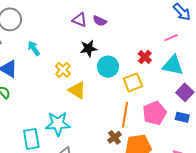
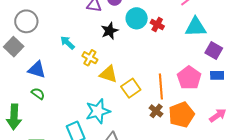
cyan arrow: (34, 48) -> (67, 43), moved
red cross: (145, 57) -> (157, 24), moved
cyan circle: (108, 67) -> (137, 18), moved
yellow square: (133, 82) -> (131, 88), moved

